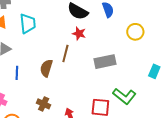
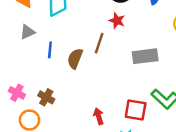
blue line: (17, 73) -> (50, 50), moved
brown cross: (44, 104) -> (46, 97), moved

